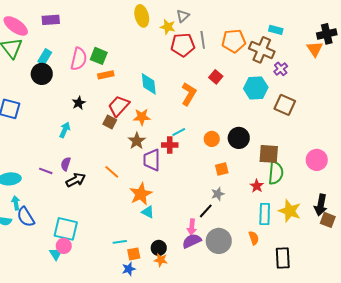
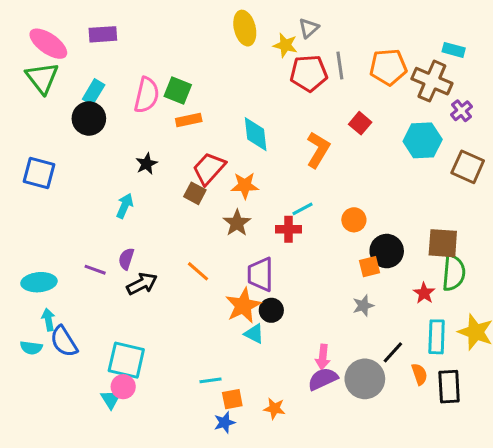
black circle: (239, 138) -> (387, 251), moved
purple trapezoid: (152, 160) -> (260, 274), moved
black line: (206, 211) -> (393, 352), moved
black circle: (159, 248) -> (271, 310), moved
black rectangle: (283, 258) -> (449, 387), moved

